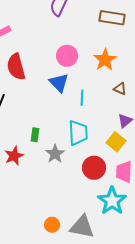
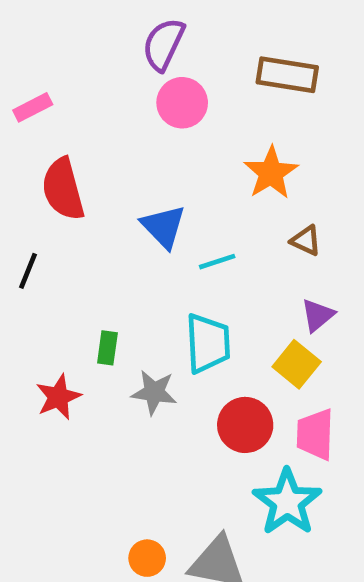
pink circle: (67, 56) -> (182, 103), moved
cyan line: (82, 98) -> (217, 262), turned 70
gray star: (55, 154) -> (154, 392), turned -30

